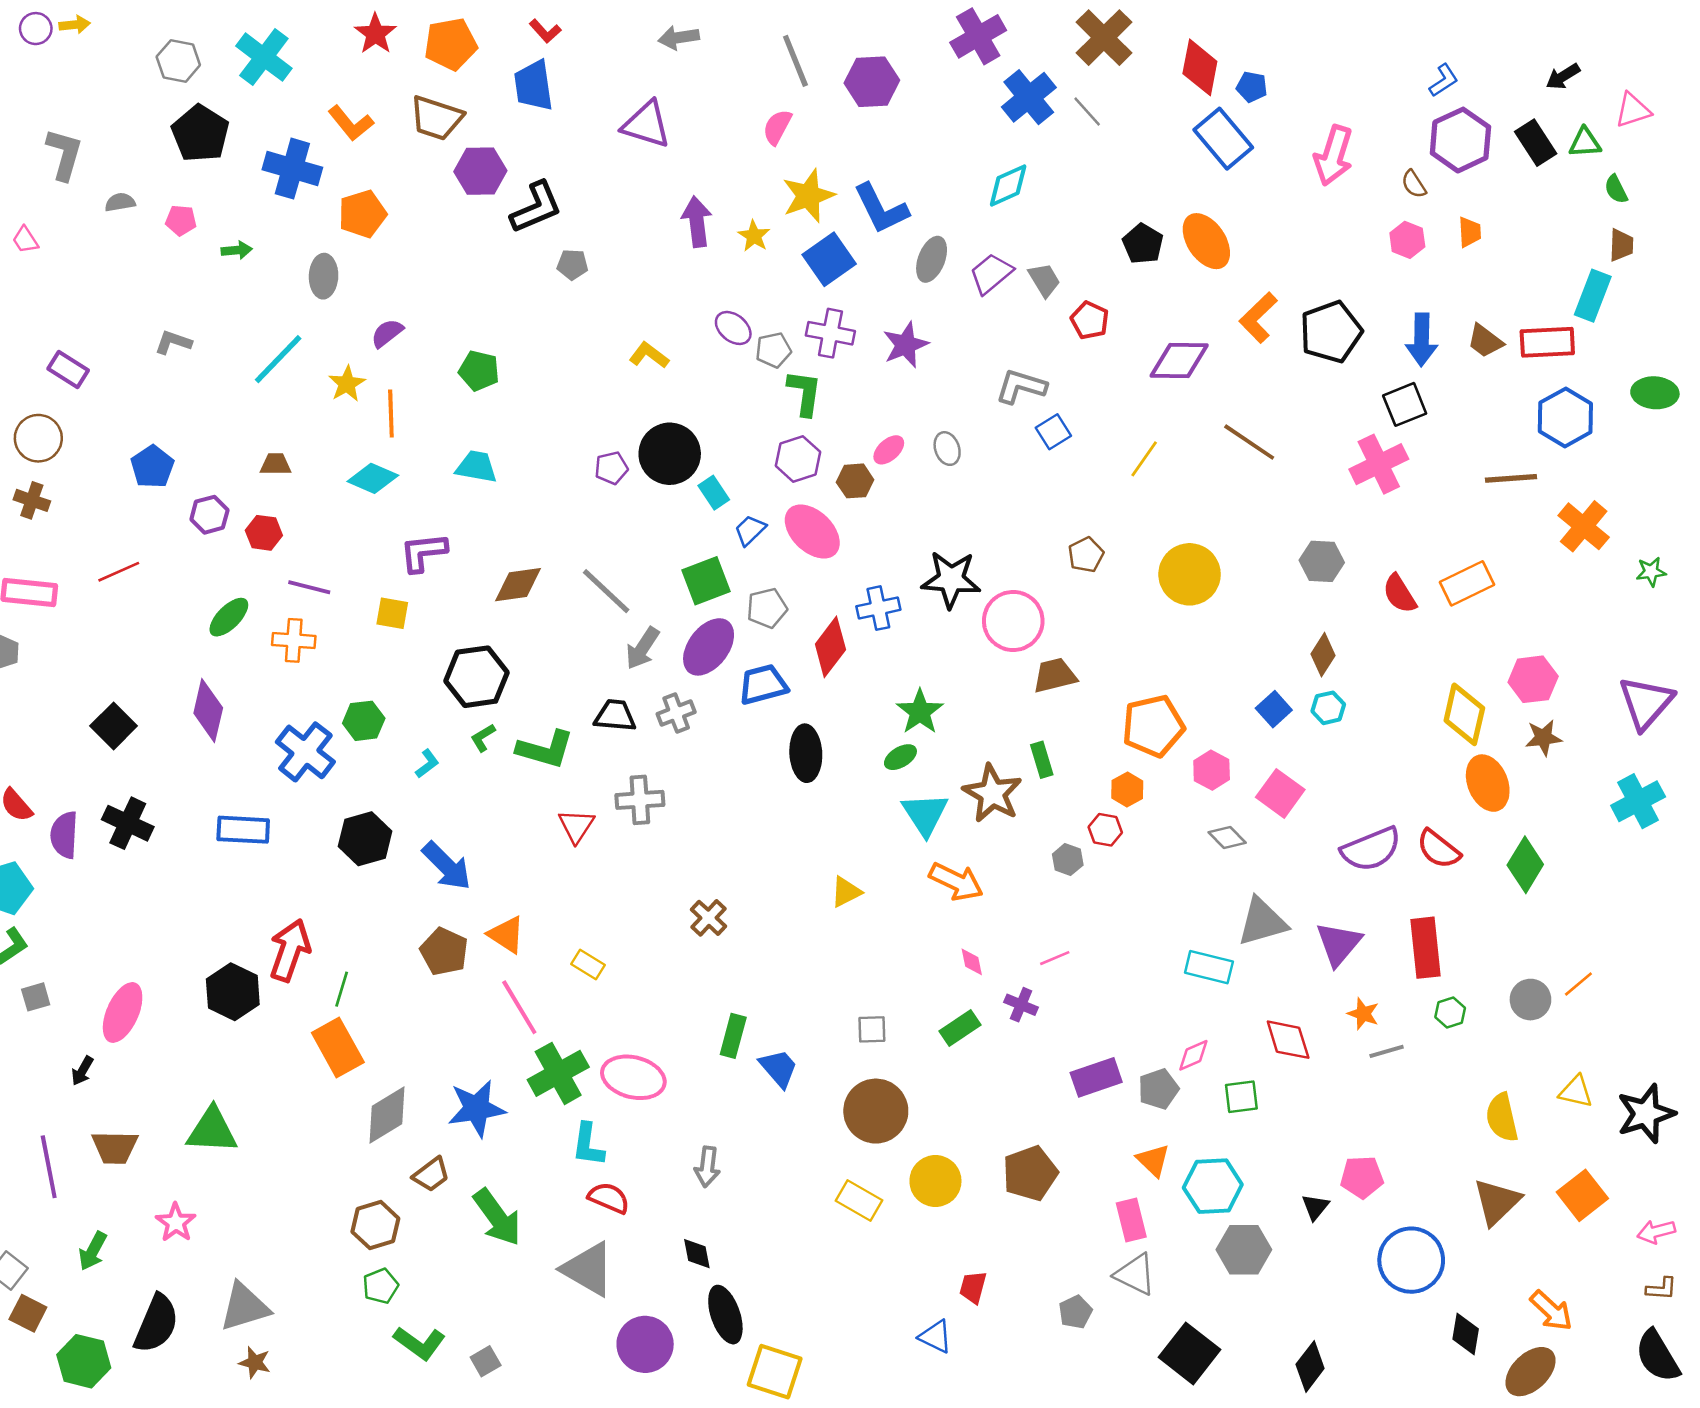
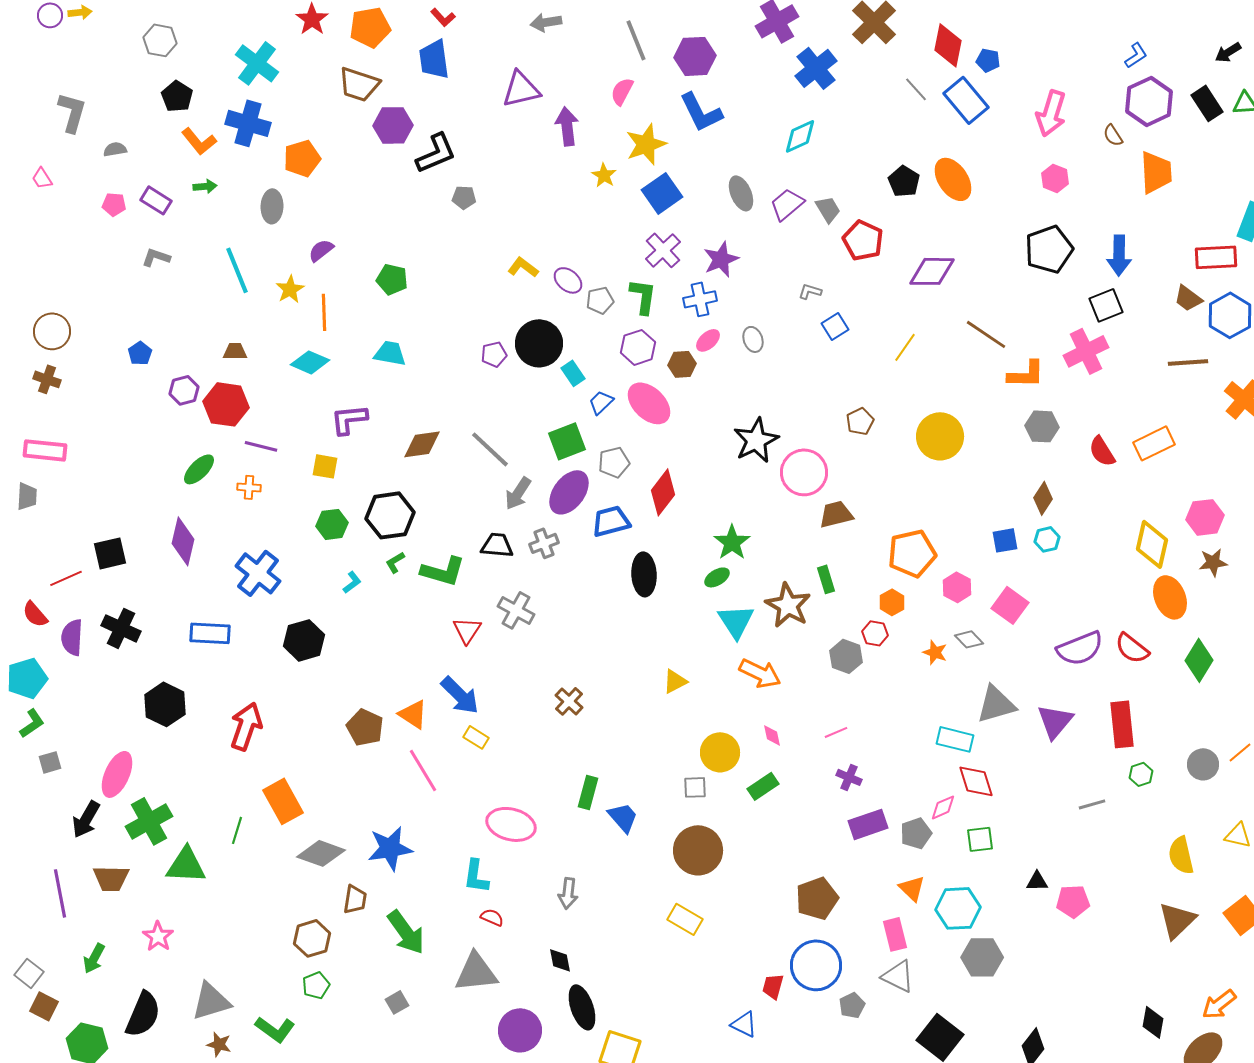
cyan cross: (264, 57) -> (257, 63), moved
gray line: (1087, 111) -> (916, 89), moved
orange L-shape: (351, 123) -> (199, 141), moved
purple triangle: (646, 124) -> (521, 89), turned -30
black pentagon: (200, 134) -> (177, 96), size x0.7
blue L-shape: (881, 209) -> (701, 112), moved
pink pentagon: (181, 220) -> (114, 204), moved
purple arrow: (697, 222) -> (567, 126), moved
orange trapezoid: (1470, 232) -> (1156, 172), size x1.8
pink hexagon: (1407, 240) -> (1055, 178), moved
gray ellipse: (932, 259) -> (741, 193), turned -44
orange L-shape: (1258, 318) -> (1026, 374), moved, turned -135
red pentagon: (1090, 320) -> (863, 240), size x1.4
purple ellipse: (733, 328) -> (568, 280), moved
purple cross: (830, 333) -> (663, 250), turned 36
brown trapezoid: (1485, 341) -> (1188, 298), moved
gray pentagon: (773, 350) -> (600, 300), moved
cyan line: (278, 359) -> (237, 270), turned -66
purple rectangle: (68, 369) -> (156, 200), moved
gray L-shape: (1021, 386) -> (810, 291), size x0.6
blue pentagon: (152, 467) -> (140, 353), size x0.7
red hexagon: (264, 533) -> (226, 404), size x1.6
red line: (119, 572) -> (66, 578), moved
black star: (951, 579) -> (756, 440), turned -30
blue cross: (878, 608) -> (700, 299), moved
orange cross: (294, 640) -> (249, 487), size x0.7
blue square: (1274, 709) -> (1005, 540), turned 32
green hexagon: (364, 721) -> (332, 524), moved
black square: (114, 726) -> (110, 553), turned 32
gray cross: (640, 800) -> (516, 610), turned 33
gray hexagon: (1068, 860) -> (846, 656), size x1.4
blue arrow: (447, 866) -> (460, 695), moved
green line: (342, 989) -> (237, 830), moved
black hexagon: (233, 992) -> (165, 704), moved
purple cross: (1021, 1005) -> (849, 777), moved
orange star: (1363, 1014) -> (935, 652), moved
red diamond: (1288, 1040) -> (976, 781), moved
black arrow: (82, 1071) -> (86, 819), size x1.6
green cross: (558, 1073) -> (149, 821), moved
gray diamond: (387, 1115) -> (321, 853), turned 51
brown trapezoid: (431, 1175) -> (355, 899), turned -44
yellow circle: (935, 1181) -> (720, 752), moved
red semicircle: (609, 1198) -> (492, 917), size x0.7
black triangle: (1315, 1207) -> (1037, 881), moved, turned 50
blue circle: (1411, 1260) -> (816, 965), moved
gray triangle: (588, 1269) -> (476, 972), turned -36
orange arrow: (1551, 1311) -> (1219, 1004), turned 99
green L-shape: (419, 1343) -> (275, 1029), moved
gray square: (486, 1361) -> (397, 1002), moved

